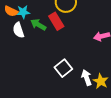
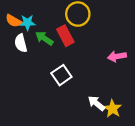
white square: (63, 68) -> (61, 75), moved
white arrow: (87, 78) -> (96, 103), turned -35

